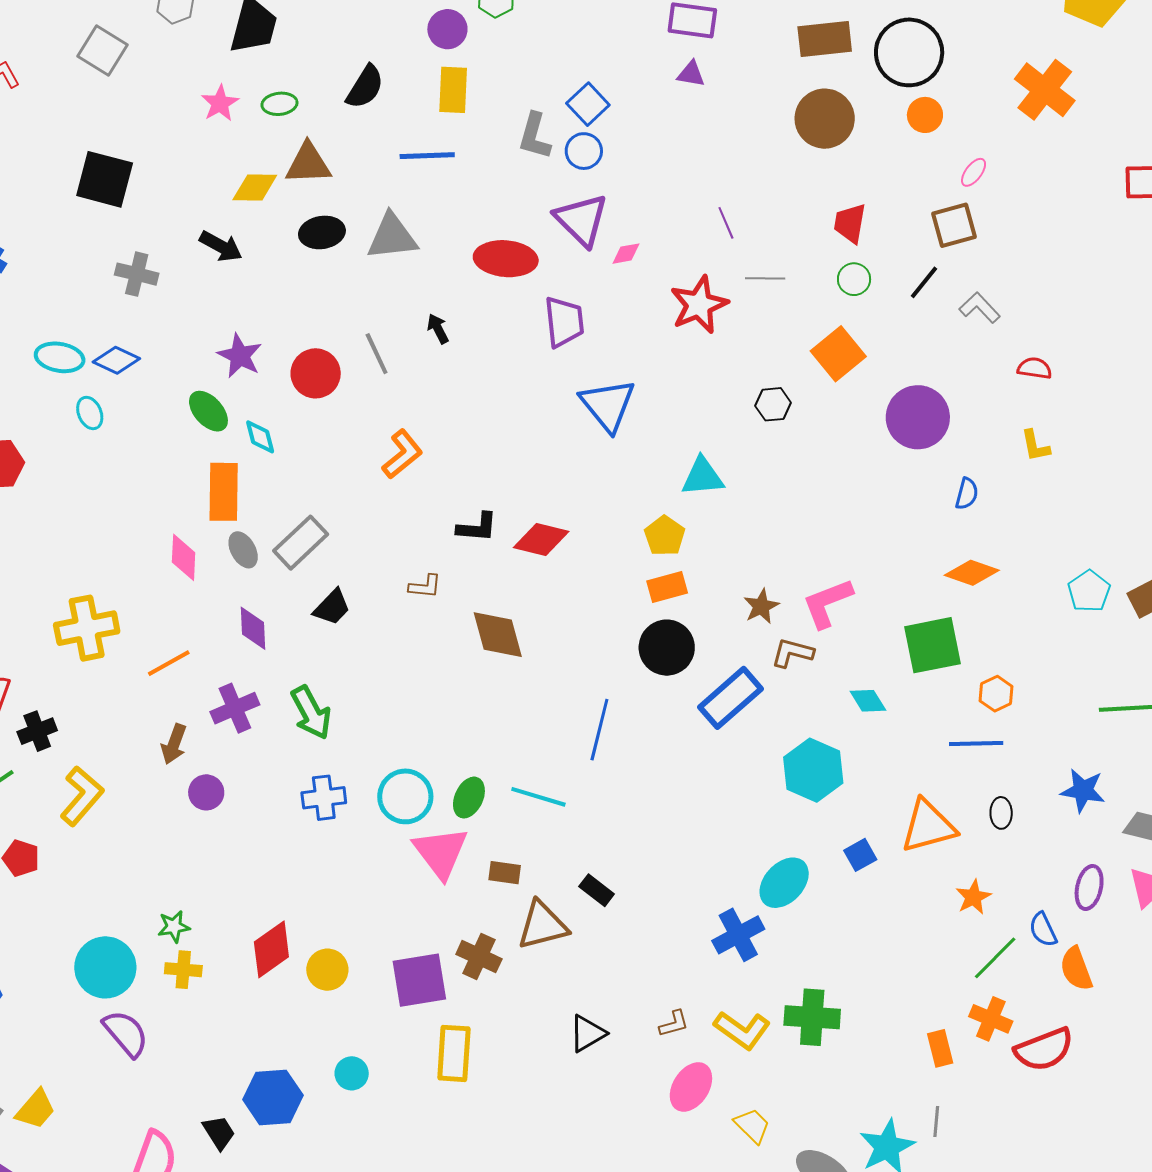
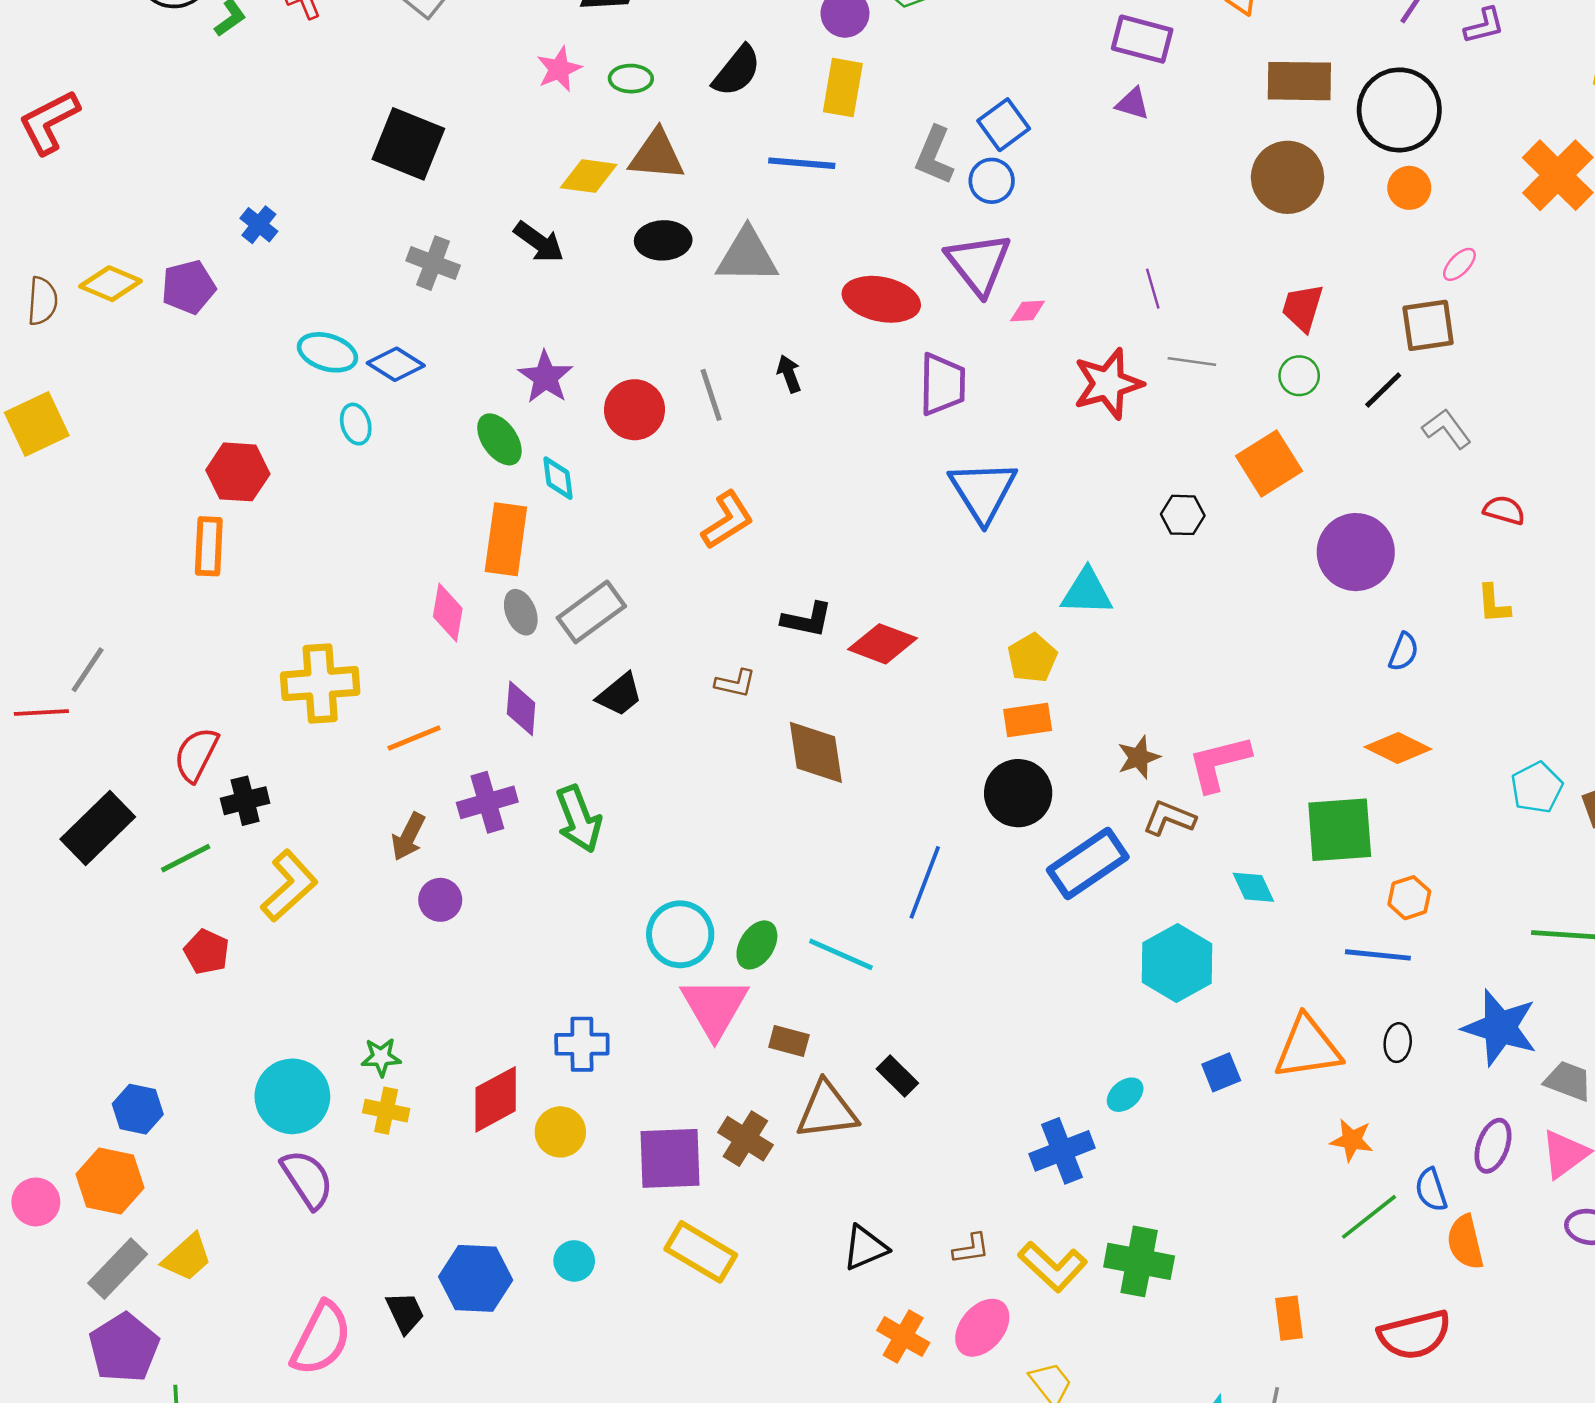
blue star: (1083, 791) -> (1500, 1028), size x1.4
blue cross: (324, 798) -> (582, 1044), moved
cyan ellipse: (784, 883) -> (1125, 1095), size x0.6
orange star: (973, 897) -> (1352, 1140), turned 30
orange cross: (991, 1019) -> (903, 1337), moved
yellow rectangle: (454, 1053) -> (701, 1252), turned -70

